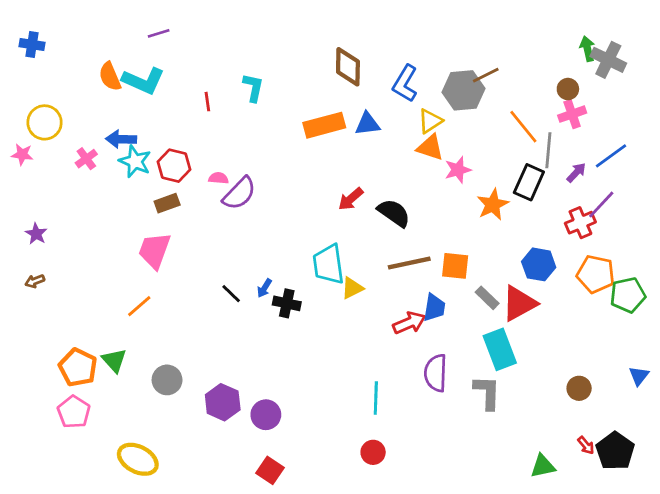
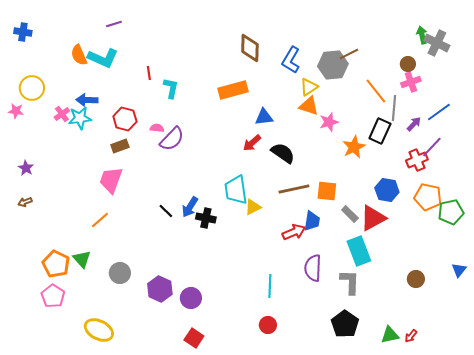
cyan L-shape: (253, 88) -> (171, 88), moved
blue triangle: (367, 124) -> (264, 117), moved
cyan star: (135, 161) -> (80, 118), moved, turned -30
blue arrow: (264, 288) -> (190, 207), size x1.5
red arrow: (586, 445) -> (411, 336), moved, turned 80
black pentagon: (615, 451) -> (345, 324), moved

